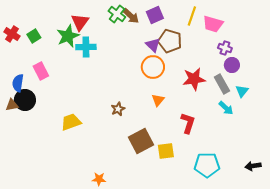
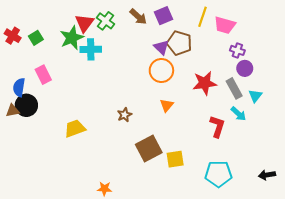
green cross: (117, 14) -> (106, 21), moved
red L-shape: (188, 123) -> (217, 126), moved

